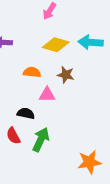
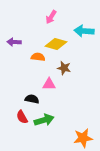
cyan arrow: (91, 42) -> (84, 31), moved
orange semicircle: (32, 72) -> (38, 57), moved
green arrow: (41, 140) -> (44, 120), turned 48

